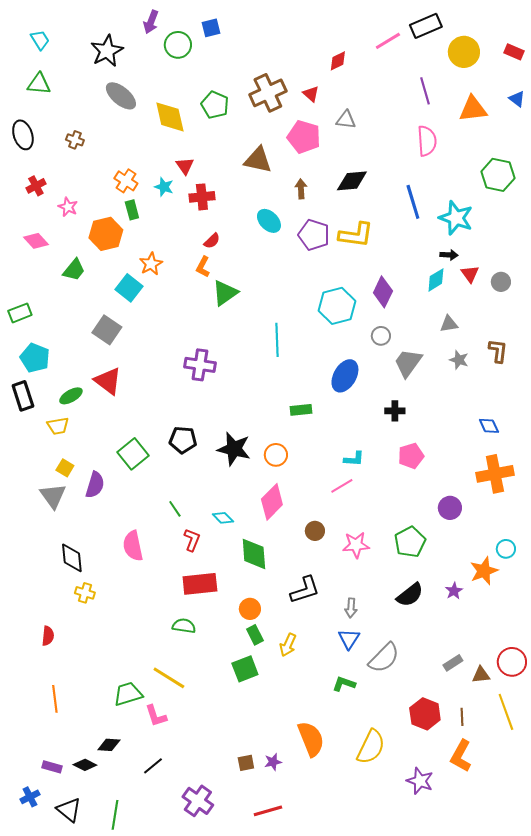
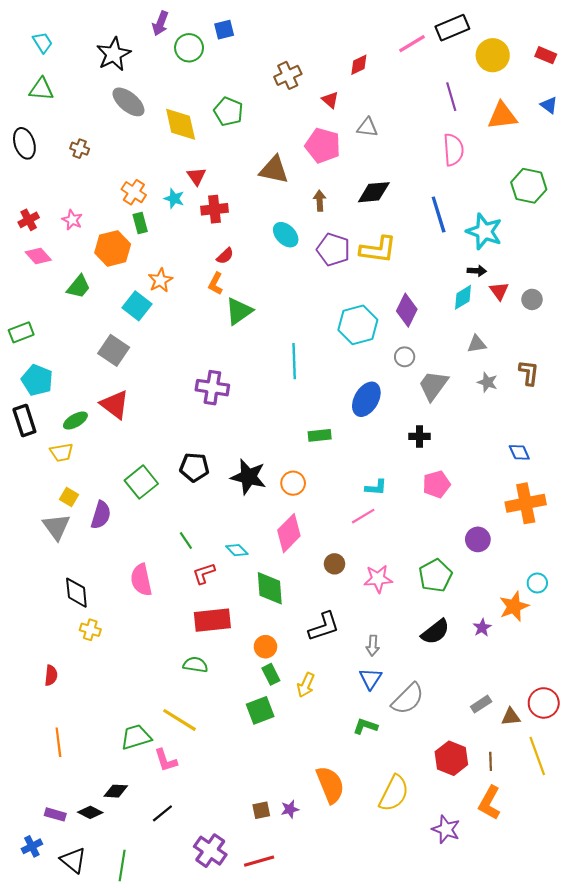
brown cross: (268, 93) -> (288, 75), moved, size x0.7
red cross: (36, 186) -> (29, 220), moved
red L-shape: (192, 540) -> (204, 573), turned -130
red line: (268, 811) -> (259, 861), moved

